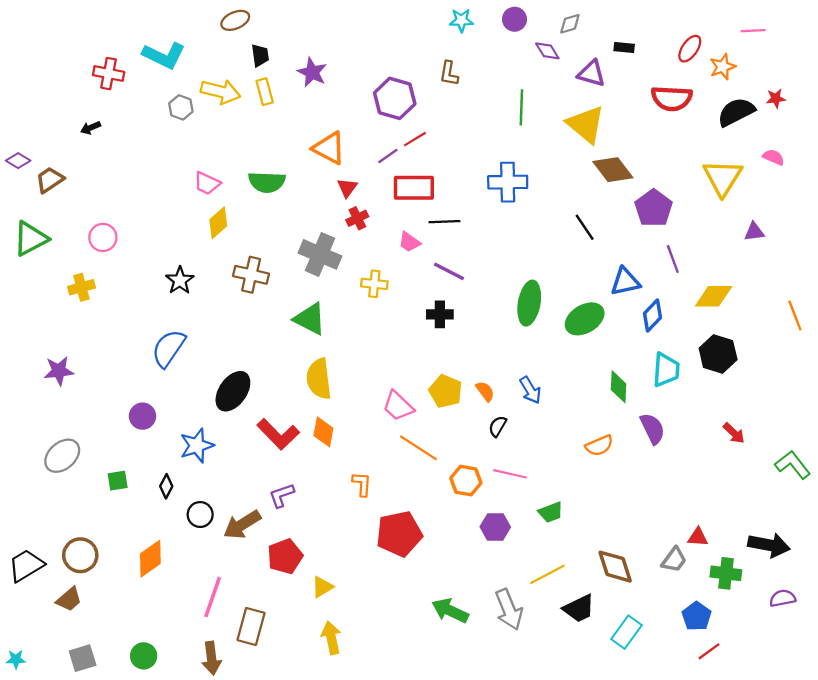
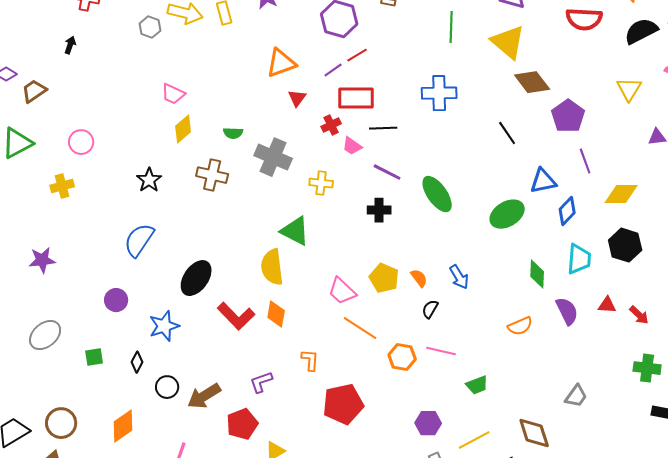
black arrow: (90, 128) -> (70, 45), turned 132
orange triangle: (329, 148) -> (281, 63), turned -48
yellow triangle: (723, 178) -> (629, 89), size x0.7
green semicircle: (267, 182) -> (233, 133), moved, size x0.6
red cross: (357, 218) -> (331, 125), moved
green ellipse: (529, 303) -> (437, 194), moved, turned -45
green triangle: (310, 319) -> (295, 231), moved
purple L-shape: (282, 495) -> (261, 382), moved
purple hexagon: (495, 527) -> (428, 423), moved
red triangle: (698, 537) -> (607, 305), moved
gray trapezoid: (674, 560) -> (576, 396), moved
green cross: (726, 573) -> (647, 368), moved

